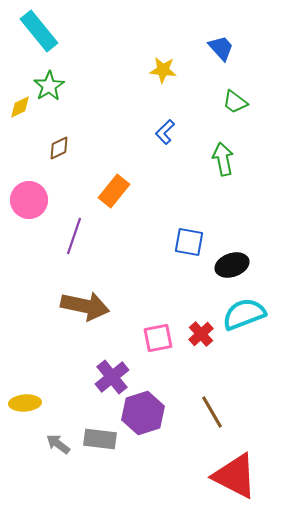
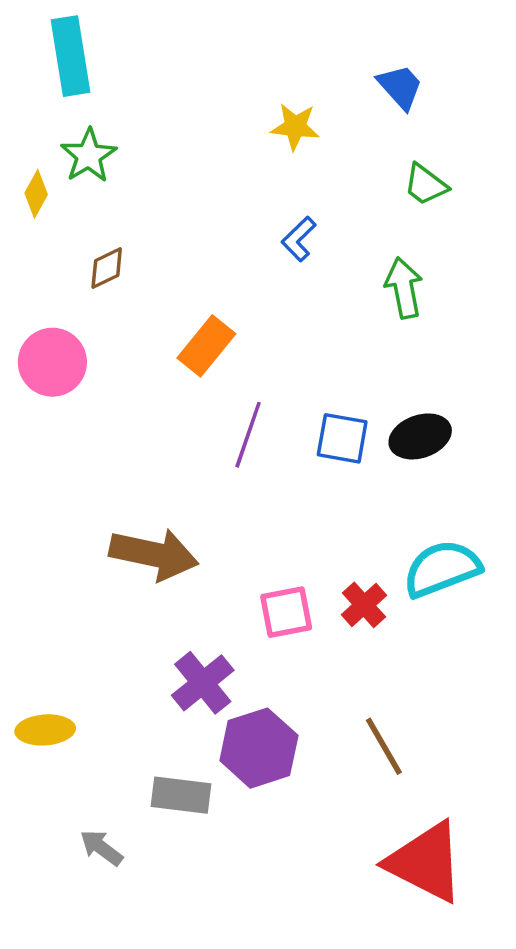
cyan rectangle: (39, 31) -> (70, 56), turned 30
yellow diamond: (20, 107) -> (36, 194), turned -35
purple line: (74, 236) -> (248, 435), moved
black ellipse: (232, 265) -> (420, 436), moved
gray arrow: (58, 444) -> (101, 848), moved

